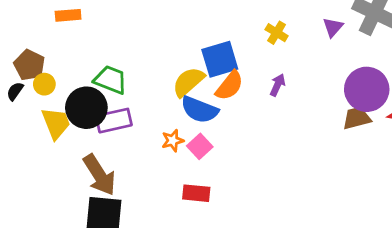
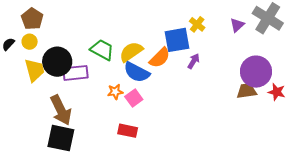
blue square: (220, 59) -> (177, 40), moved
brown pentagon: (29, 65) -> (32, 19), moved
green trapezoid: (111, 80) -> (102, 50), moved

